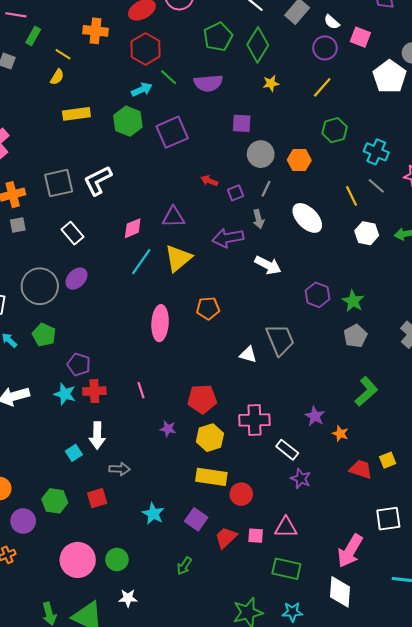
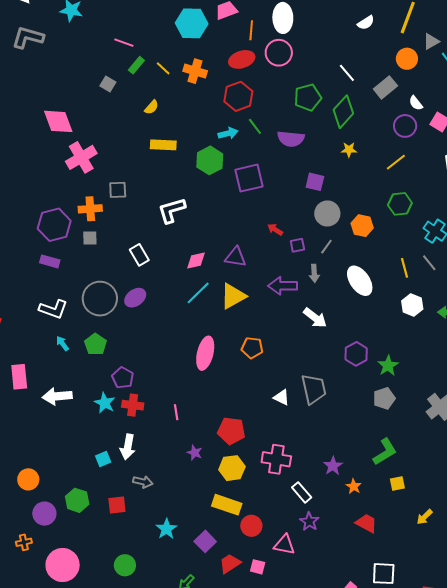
yellow line: (63, 54) -> (163, 68), moved
gray square: (59, 183) -> (118, 190), moved, size x0.7
yellow square: (388, 460) -> (397, 484), moved
pink triangle: (286, 527) -> (284, 545), moved
pink circle: (78, 560) -> (63, 565), moved

